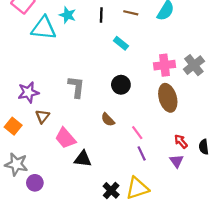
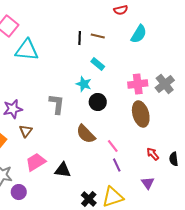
brown line: (131, 13) -> (98, 36), moved
cyan star: (68, 15) -> (84, 84), moved
brown semicircle: (108, 120) -> (86, 134), size x1.5
pink trapezoid: (65, 138) -> (36, 162), moved, turned 100
purple triangle: (176, 161) -> (148, 183), moved

